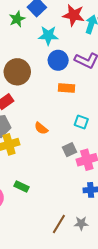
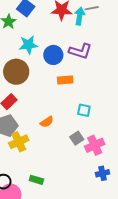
cyan star: (48, 35) -> (28, 45), moved
orange semicircle: (41, 128) -> (47, 122), turned -64

